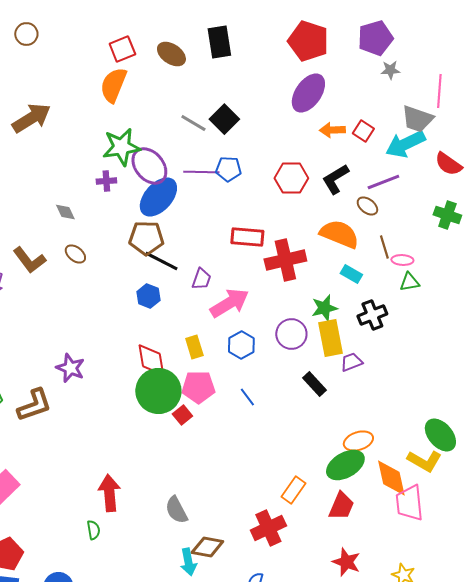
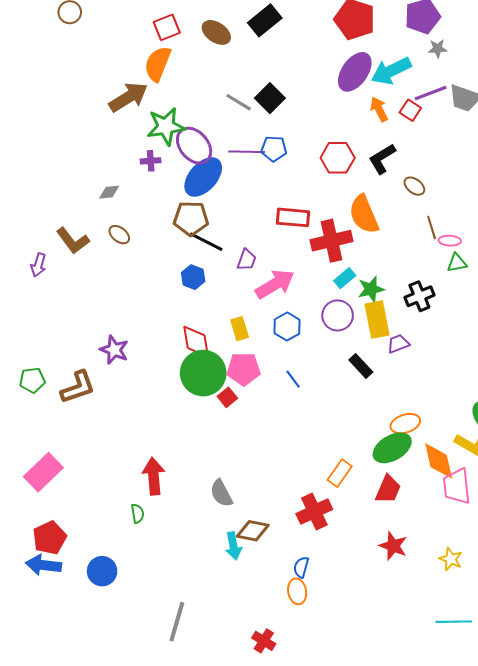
black rectangle: (219, 42) -> (265, 20), turned 60
brown arrow: (31, 118) -> (128, 97), moved
orange arrow: (332, 130) -> (379, 109), turned 65
cyan arrow: (405, 144) -> (391, 71), moved
purple line: (383, 182) -> (431, 93), moved
gray diamond: (65, 212) -> (109, 192), turned -70
orange semicircle: (339, 234) -> (364, 214), moved, turned -135
cyan rectangle: (351, 274) -> (345, 278), moved, turned -70

